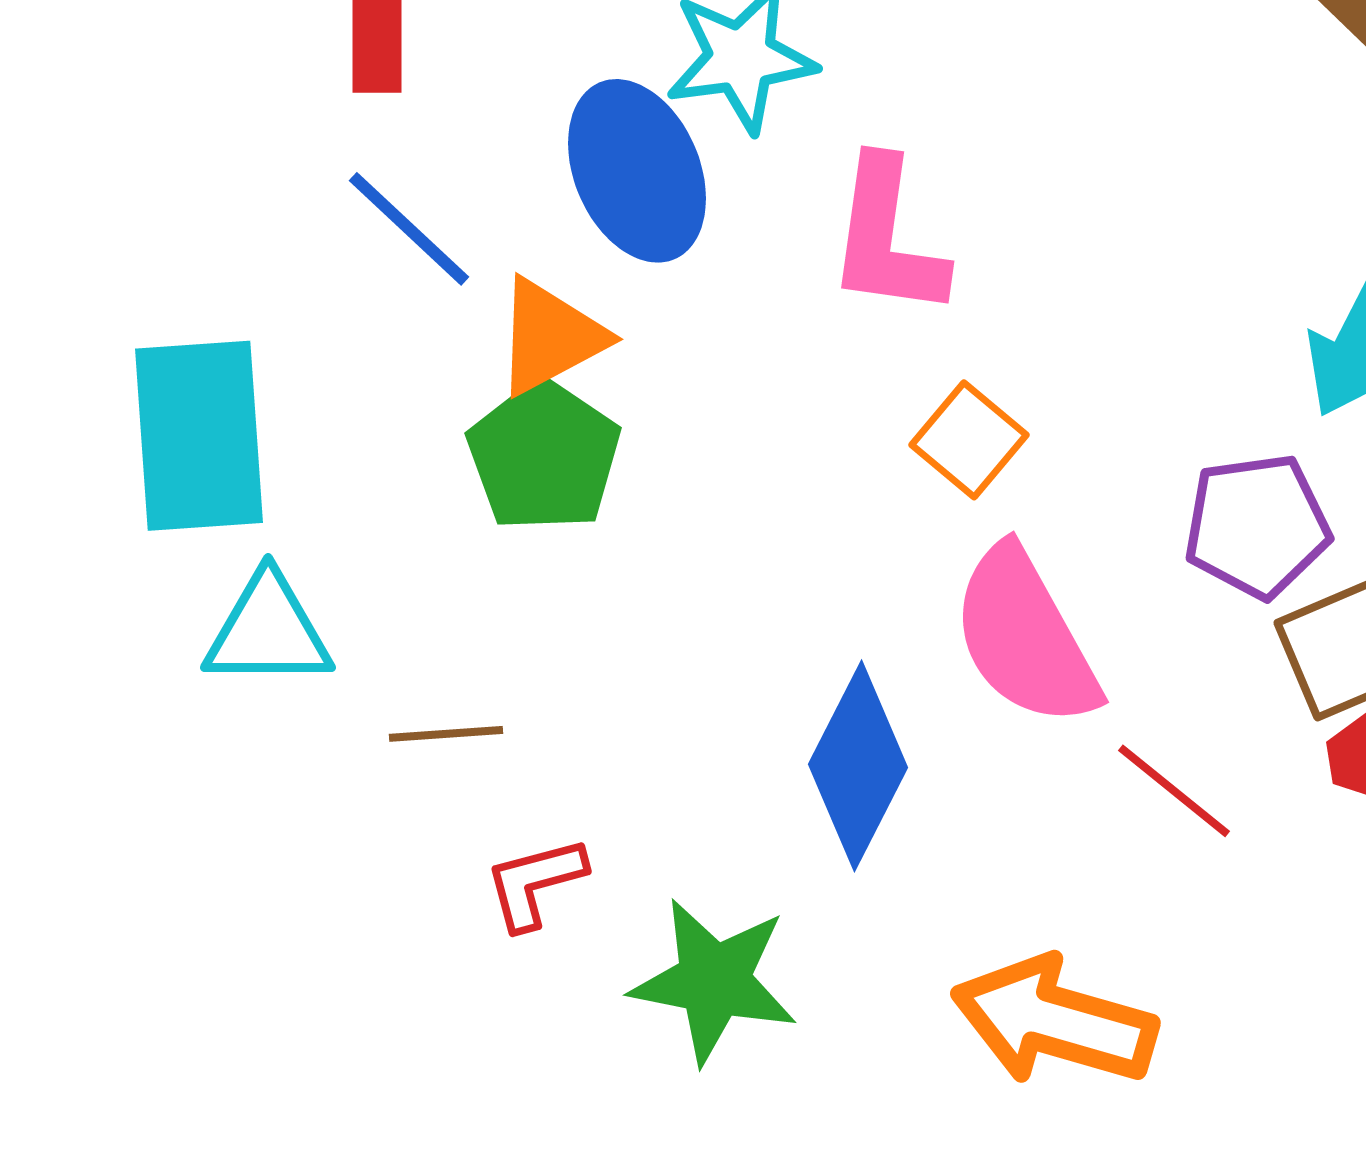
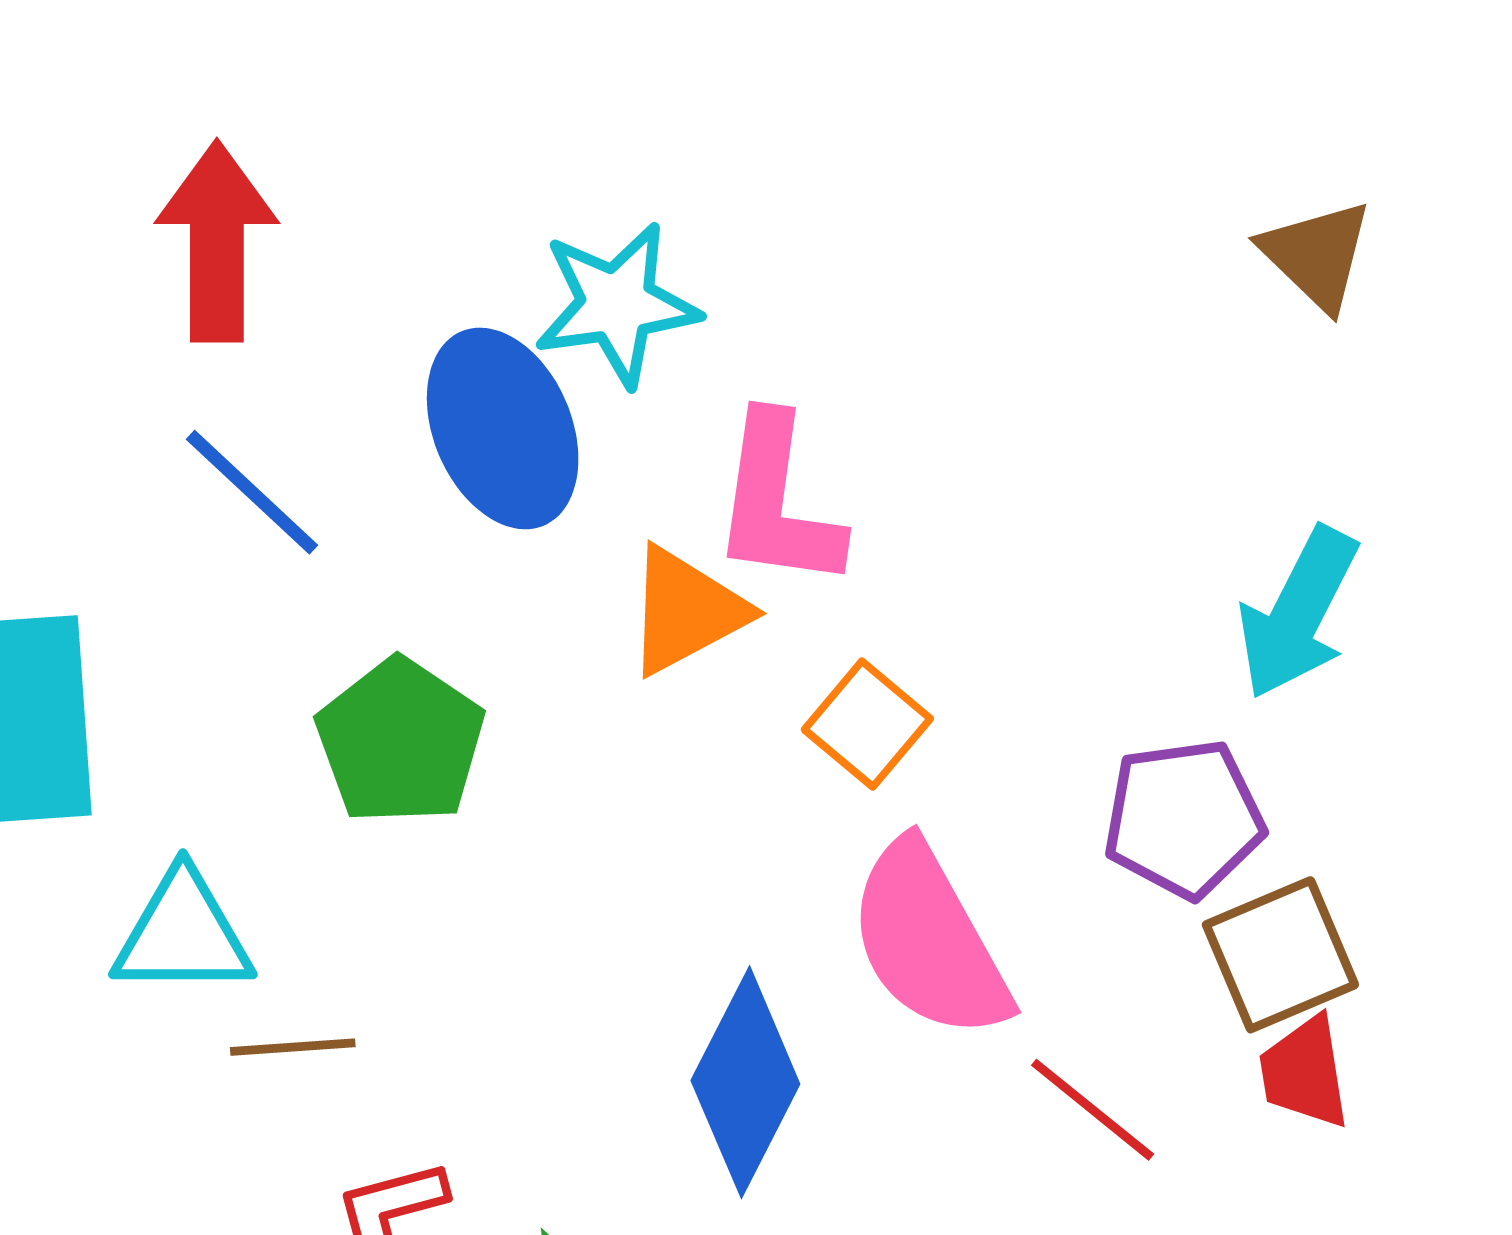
orange triangle: (550, 337) -> (686, 611), moved
cyan triangle: (268, 631) -> (183, 934), moved

